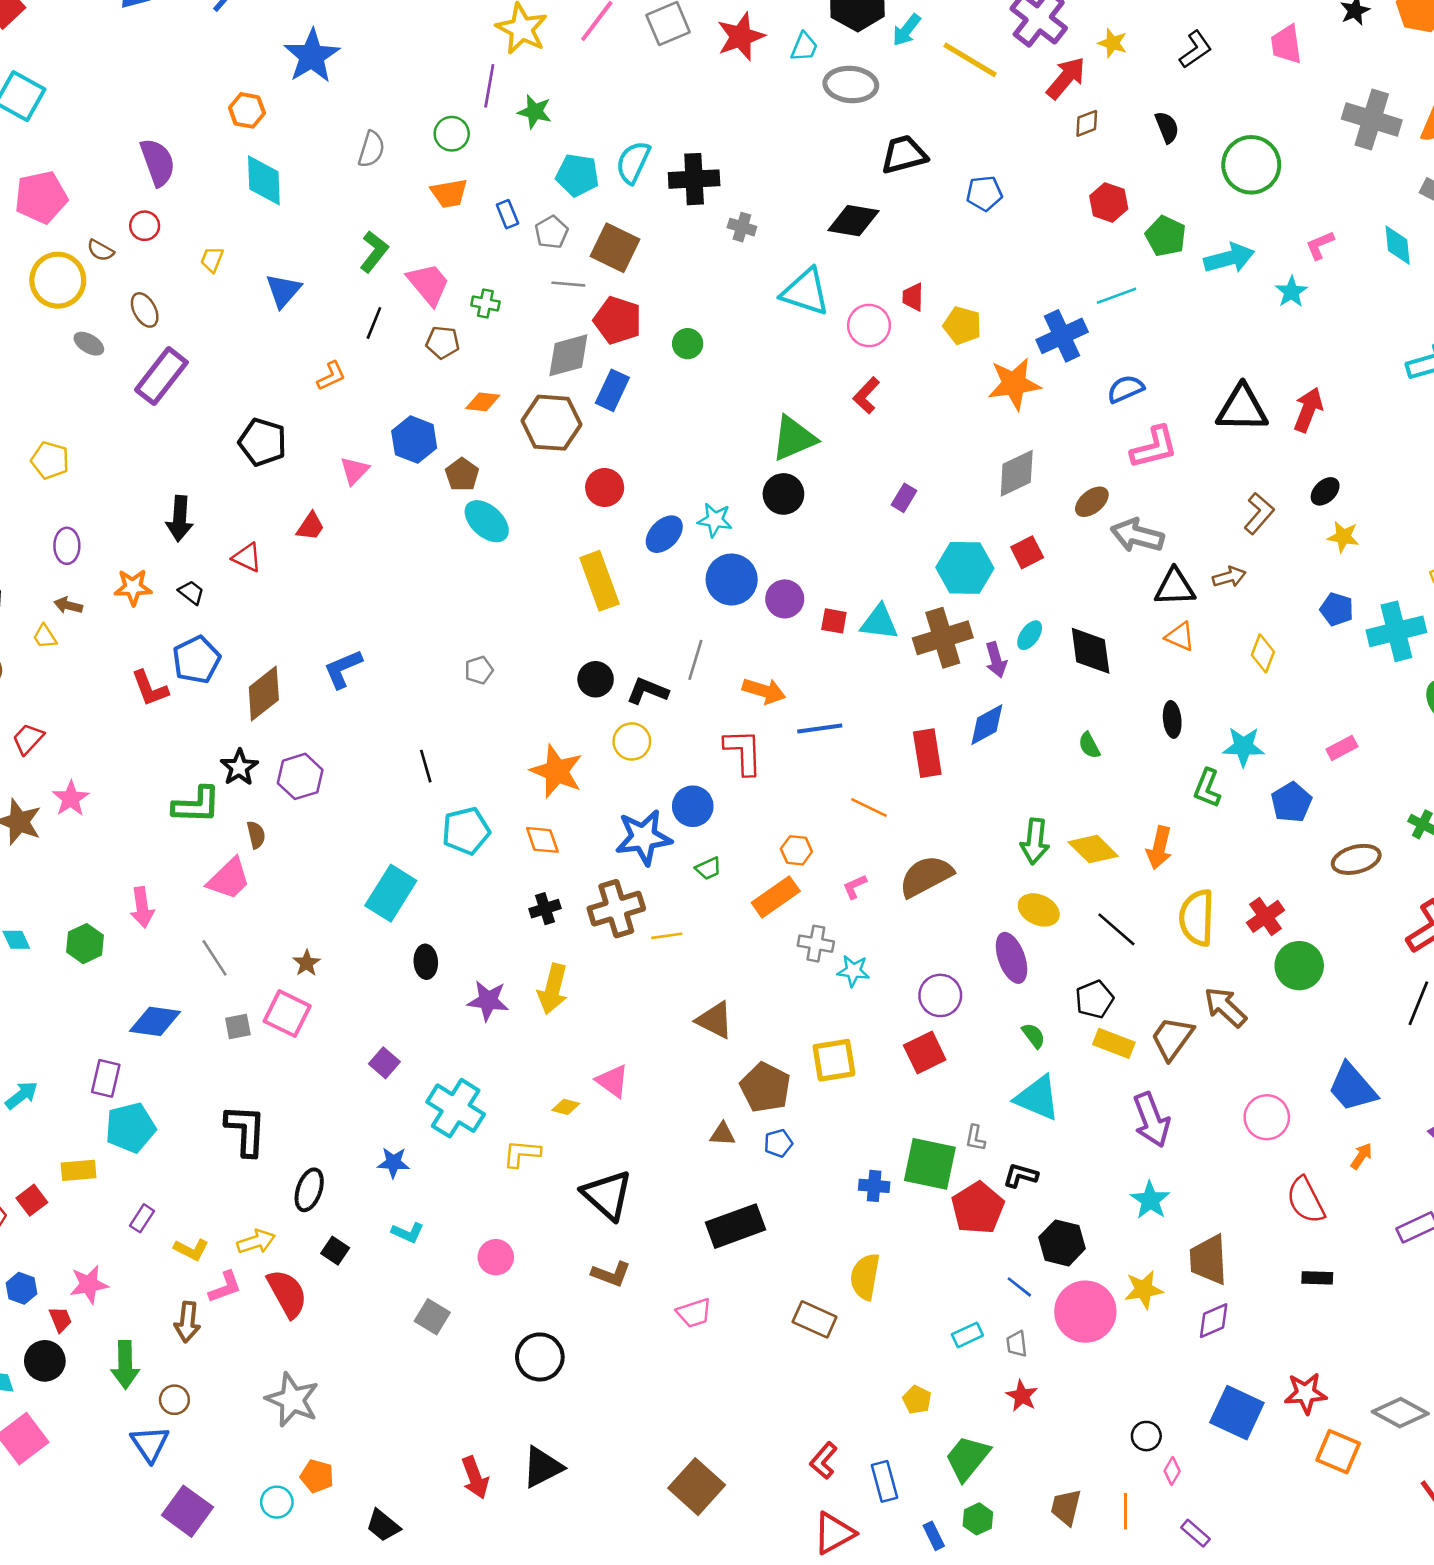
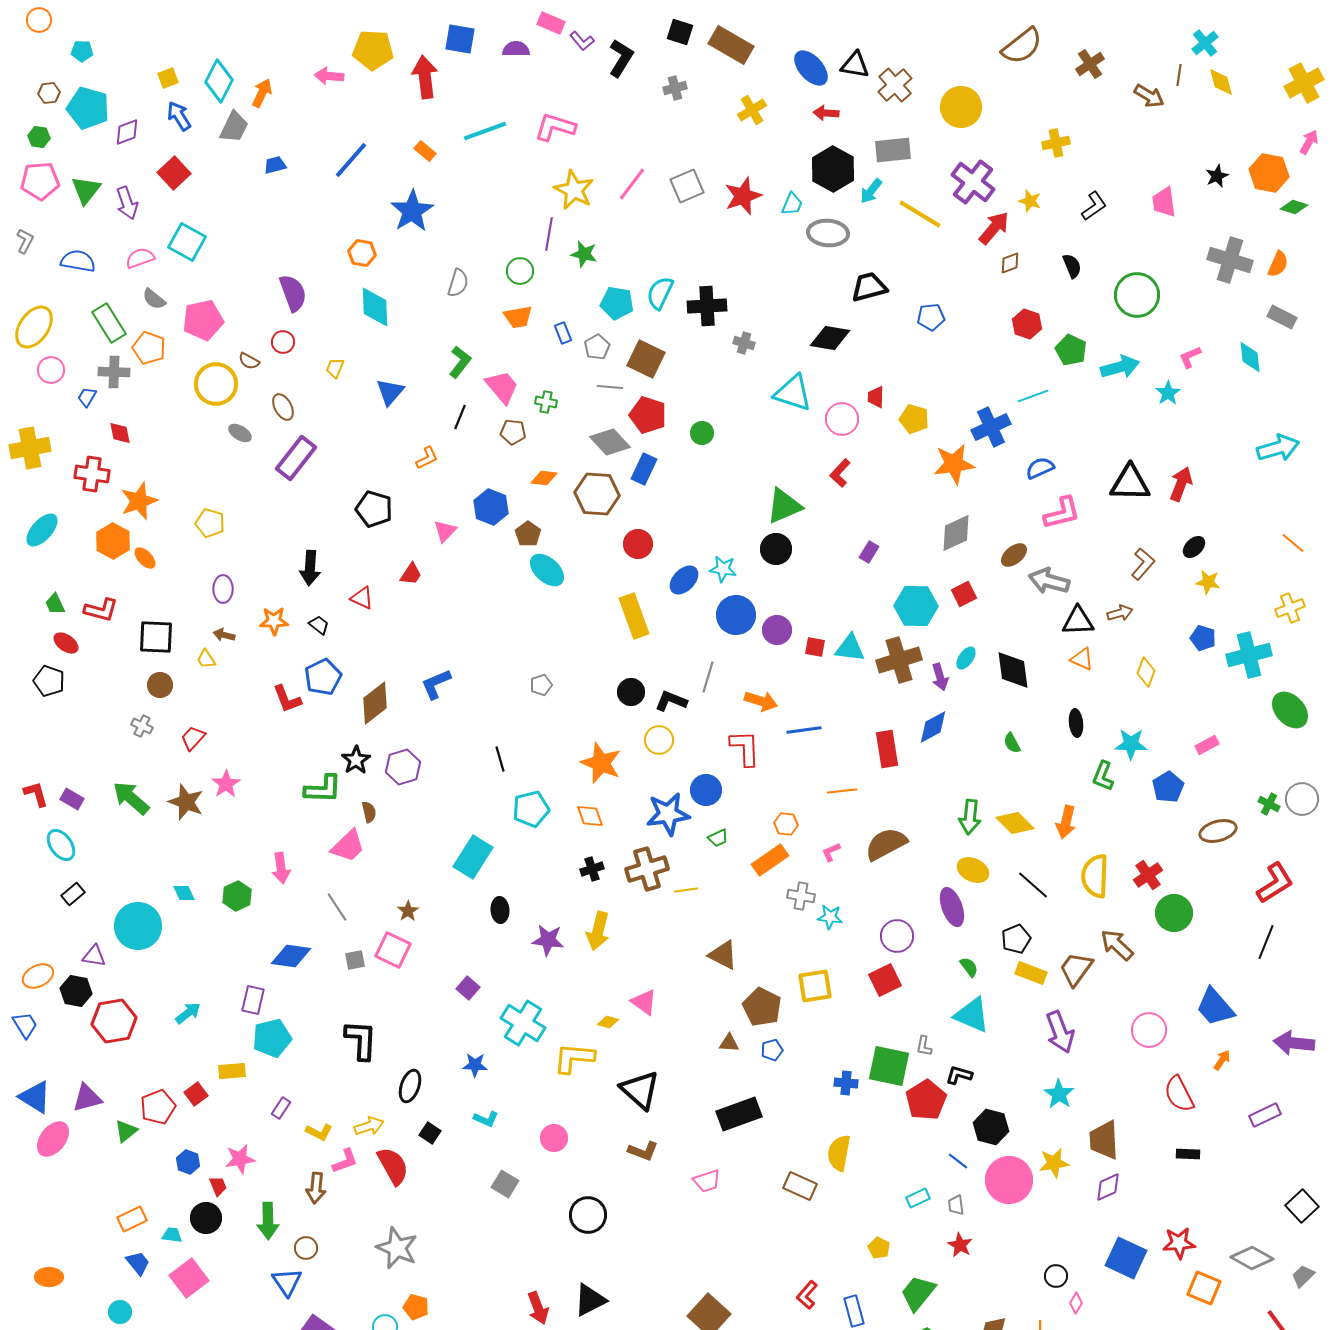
gray diamond: (568, 355) -> (610, 442), turned 63
orange line: (869, 808) -> (842, 791), turned -32
yellow L-shape: (522, 1154) -> (574, 1058), size x1.4

